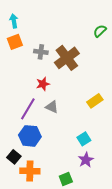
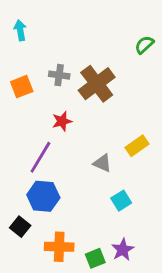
orange square: (15, 42) -> (22, 87), moved
gray triangle: (52, 107) -> (102, 163), moved
purple star: (86, 160) -> (123, 250), moved
orange cross: (30, 171) -> (59, 247), moved

